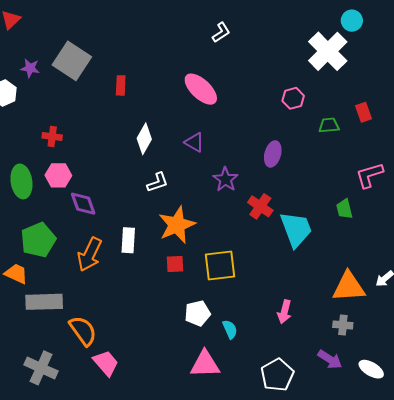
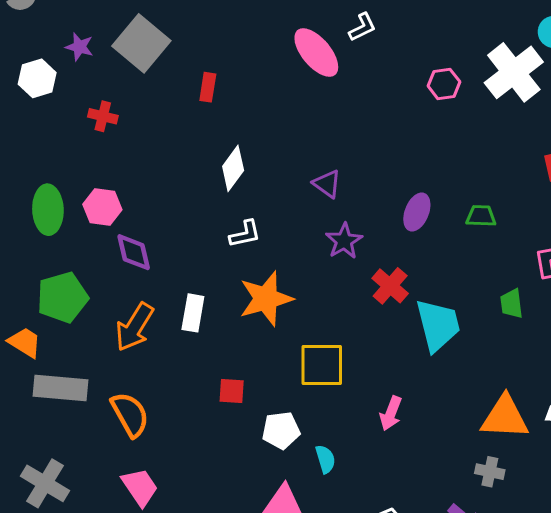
pink ellipse: (201, 89) -> (316, 53), moved
pink hexagon: (293, 98) -> (444, 84), moved
green trapezoid: (329, 125) -> (481, 216), moved
red cross: (52, 137) -> (103, 116), moved
purple triangle: (194, 142) -> (327, 184), moved
red square: (175, 264) -> (232, 391), moved
pink arrow: (284, 312) -> (391, 413), moved
orange semicircle: (83, 331) -> (130, 414), moved

